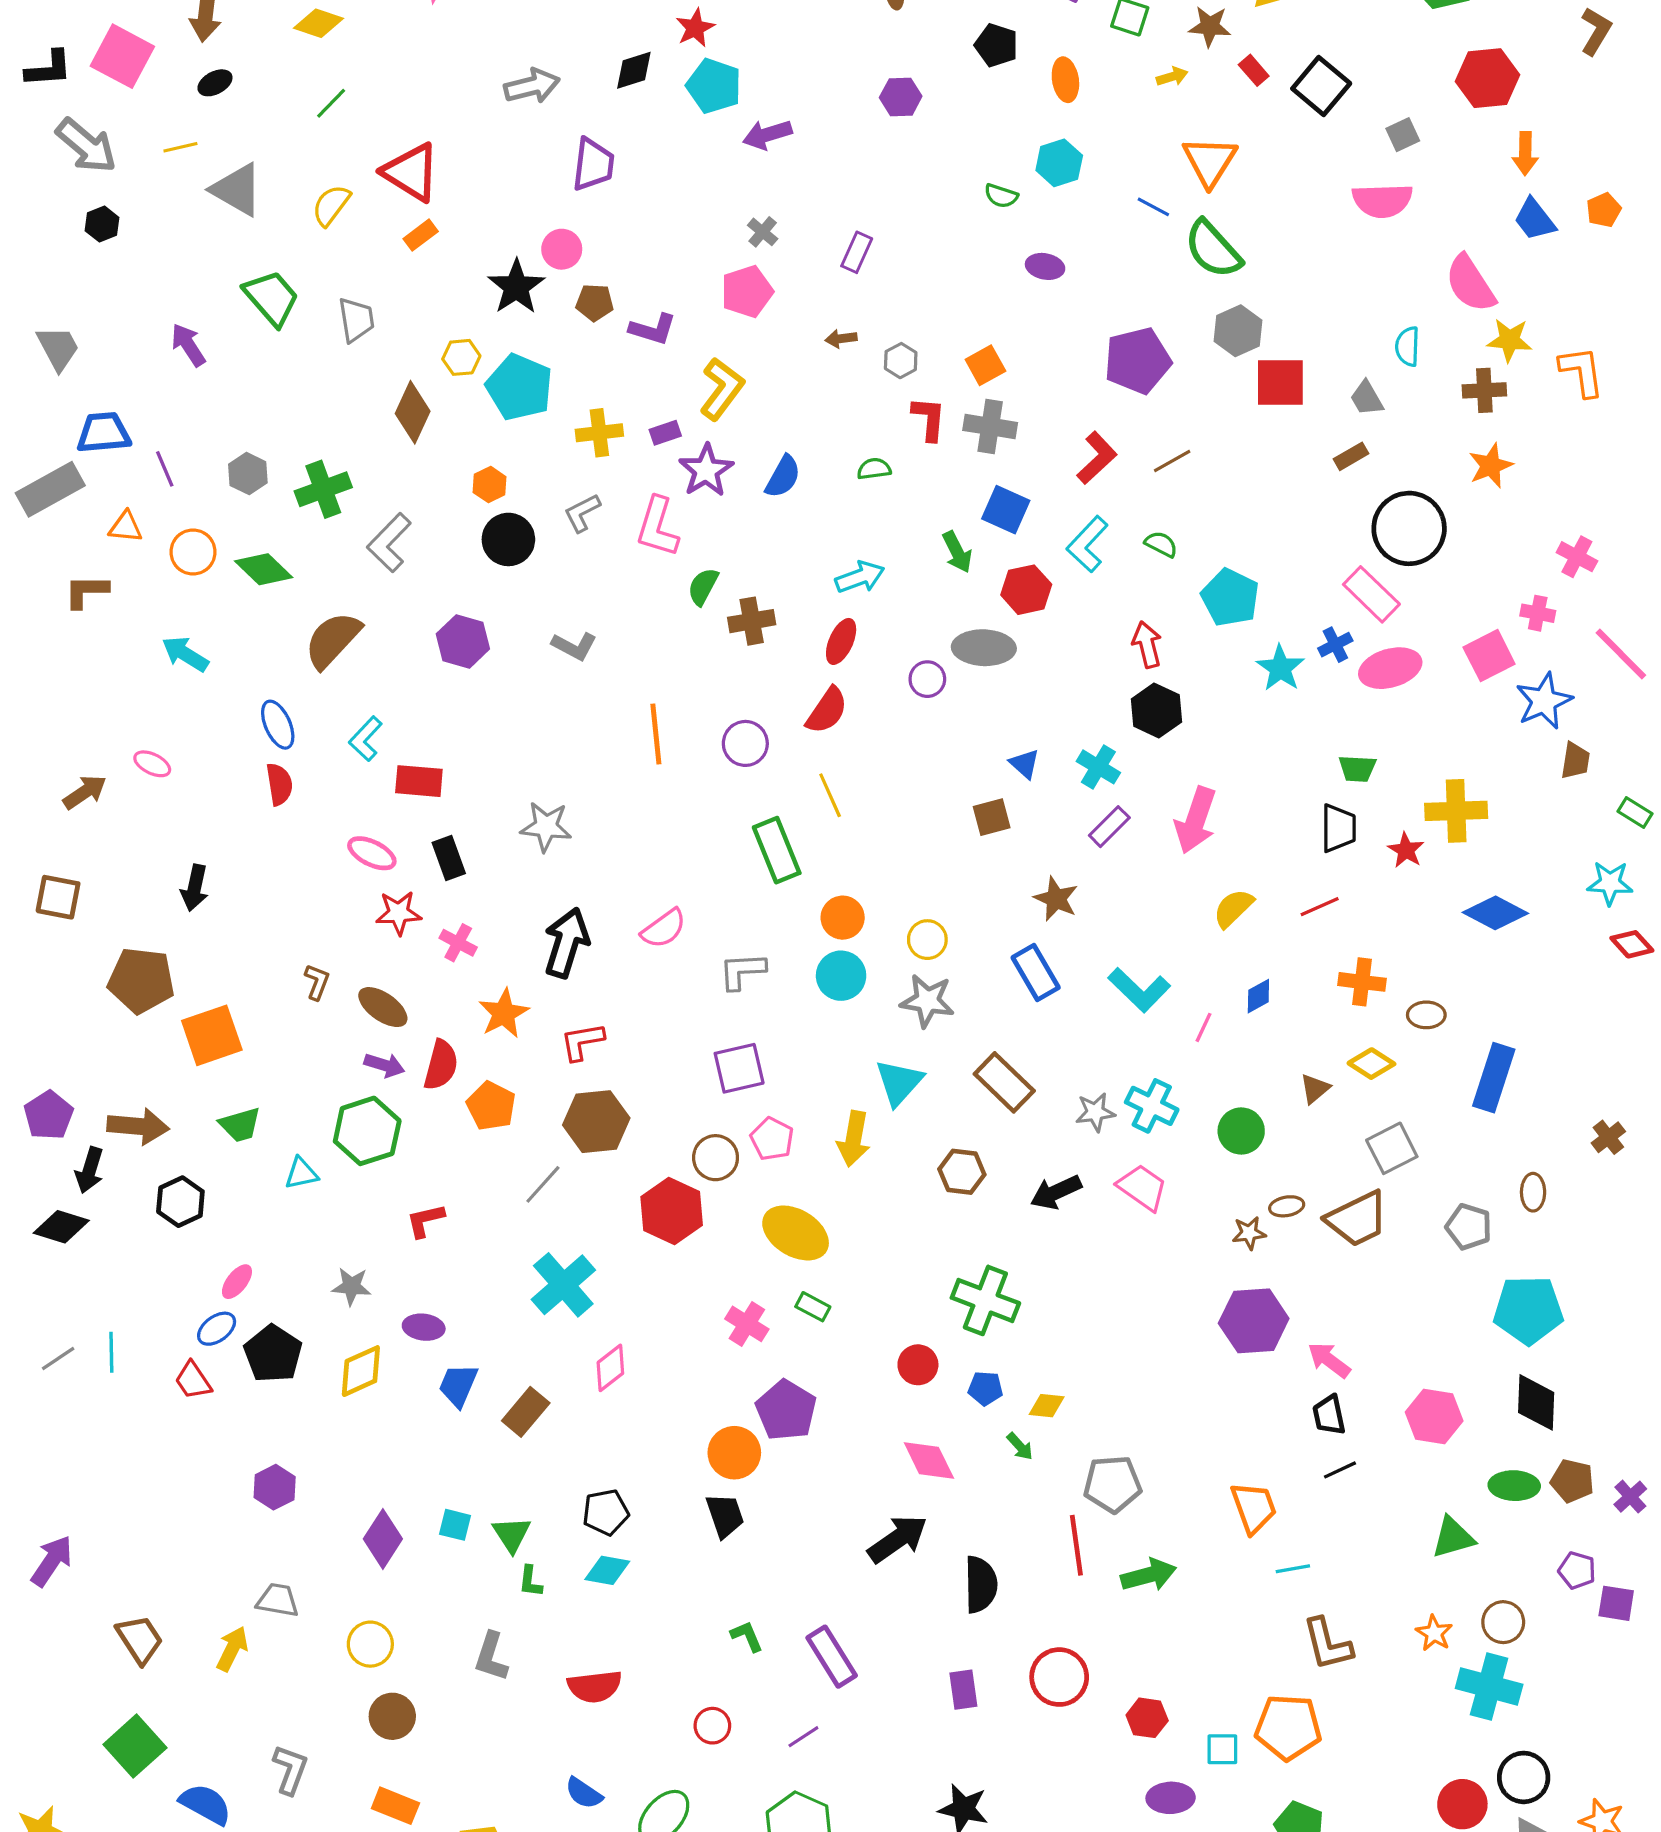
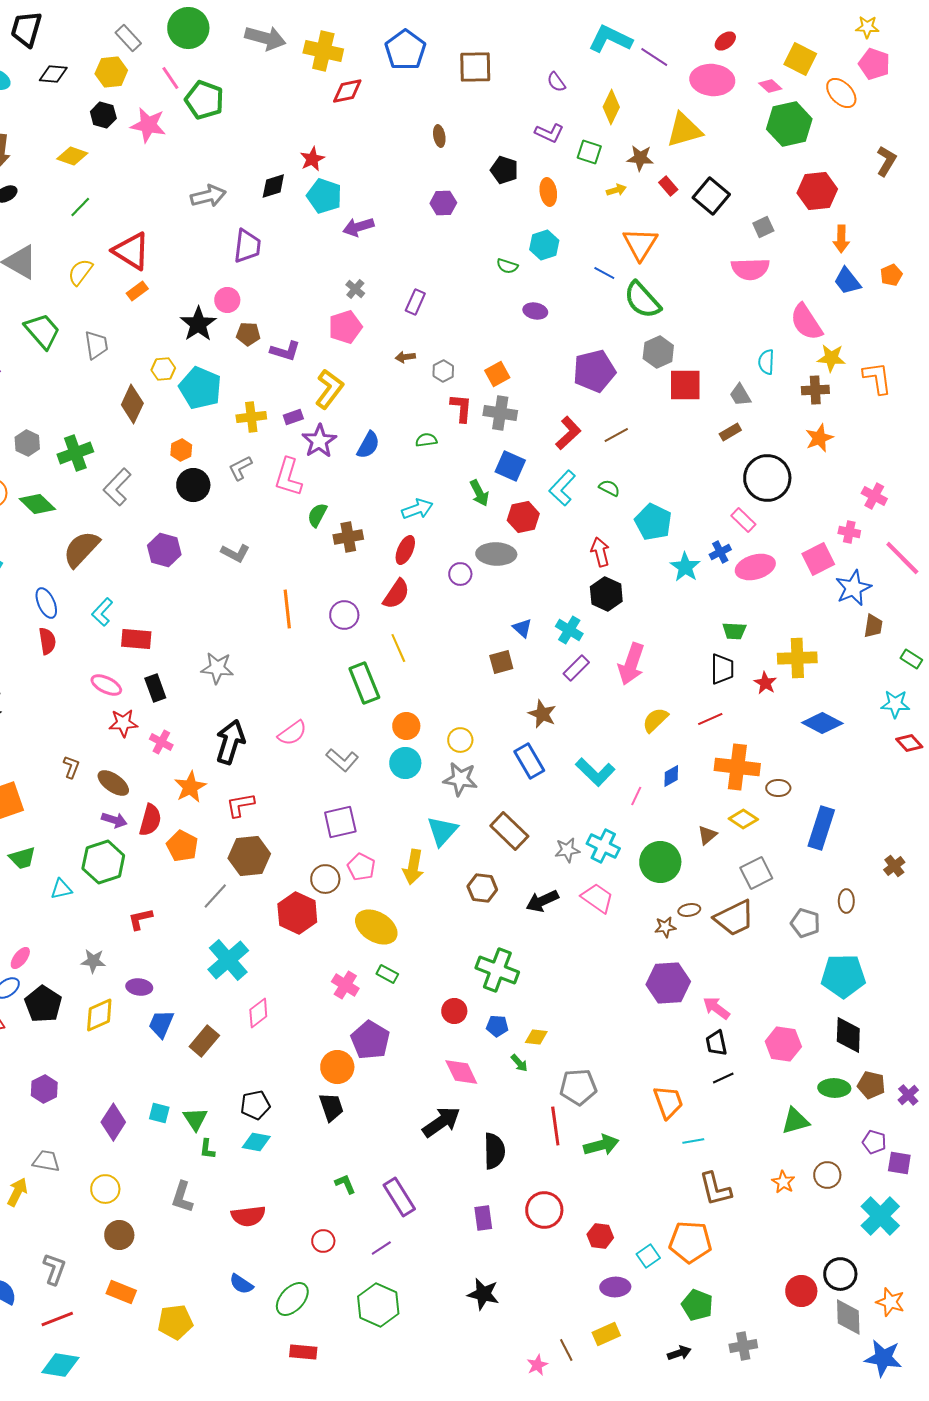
pink rectangle: (1371, 594) -> (743, 520), size x0.7
gray L-shape: (742, 971) -> (342, 760), turned -136
orange cross: (1362, 982) -> (737, 767), size x1.5
green circle: (1241, 1131) -> (660, 862), size x1.4
cyan cross: (1489, 1686) -> (880, 1216), moved, turned 30
cyan square: (1222, 1749) -> (648, 1256), turned -35

